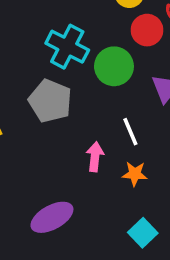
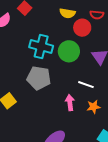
white line: (130, 132) -> (86, 85), turned -35

